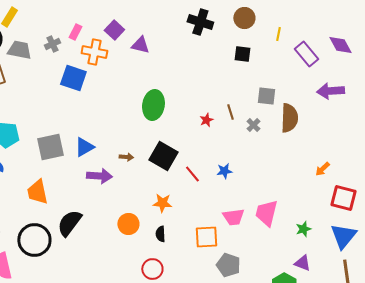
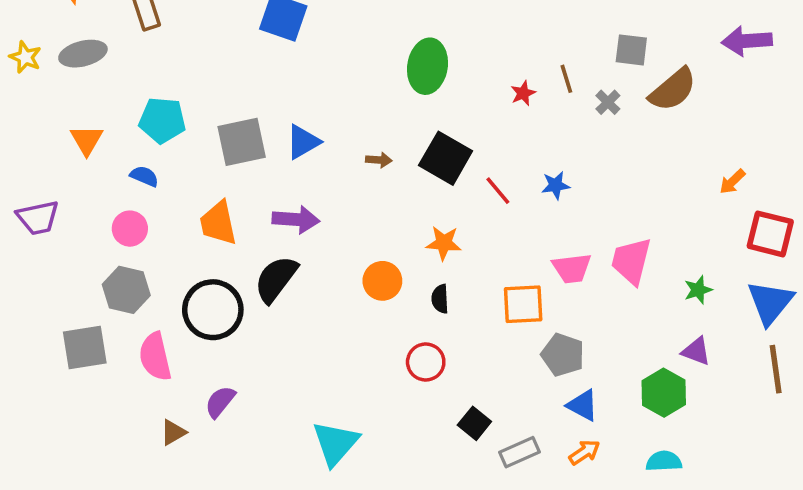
brown semicircle: (289, 118) -> (673, 90), turned 48
purple arrow: (99, 176) -> (296, 220), moved

